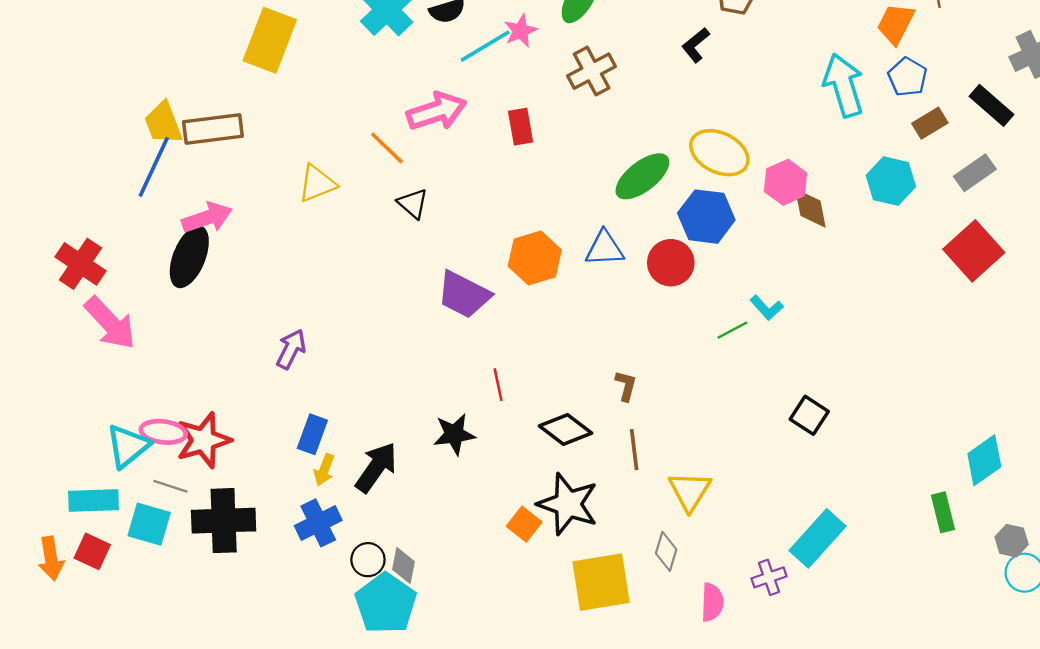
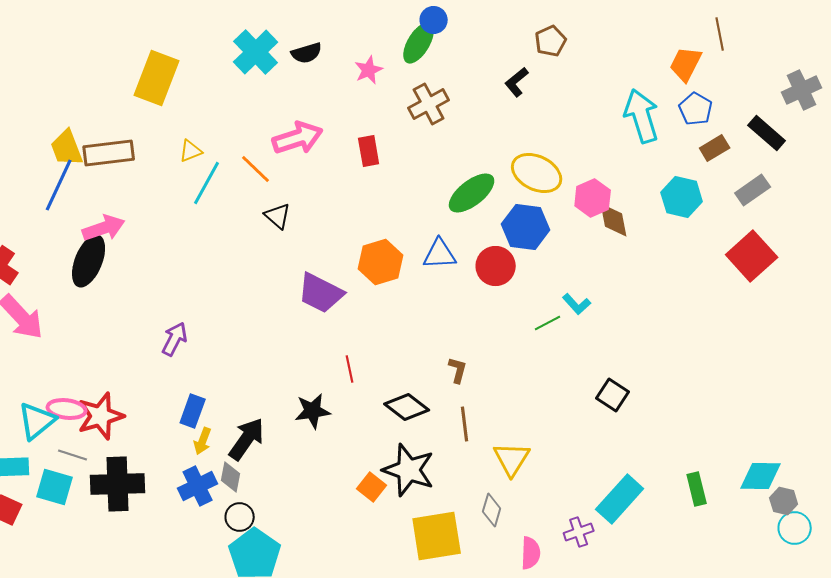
cyan line: (485, 46) -> (207, 183), moved, turned -30
yellow triangle: (317, 183) -> (191, 151), moved, size x0.7
cyan diamond: (984, 460) -> (761, 476), moved, turned 36
green rectangle: (943, 512) -> (697, 489), moved
gray diamond: (403, 566) -> (231, 477), moved

